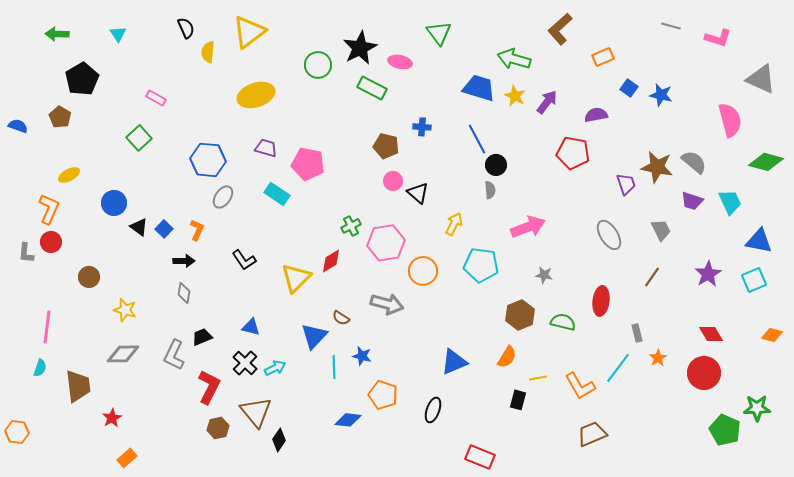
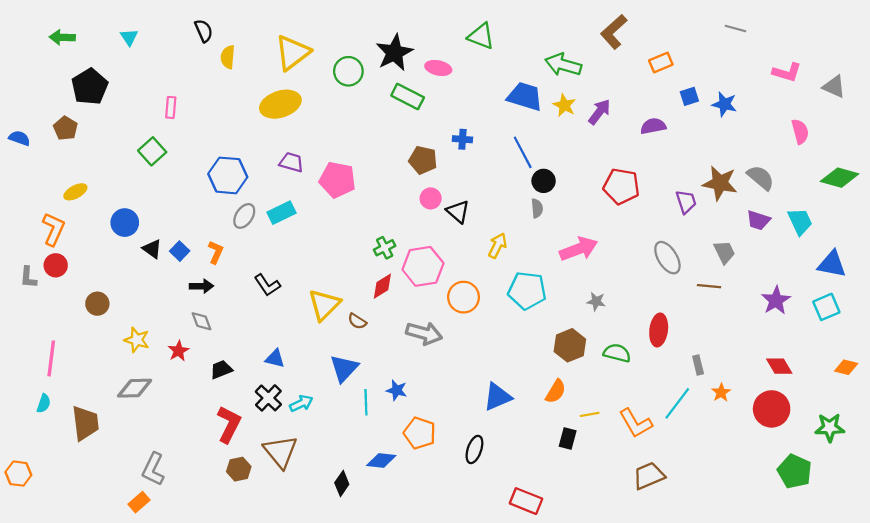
yellow triangle: (249, 32) -> (292, 53), moved
green triangle: (439, 33) -> (481, 36), turned -32
pink L-shape: (718, 38) -> (787, 72), moved
gray triangle: (761, 79) -> (834, 87), size x0.7
blue square: (629, 88) -> (689, 96), turned 36
pink rectangle: (156, 98) -> (171, 107), turned 66
pink semicircle: (730, 120) -> (800, 132), size x0.7
red pentagon: (573, 153) -> (621, 186), moved
cyan rectangle: (277, 194) -> (282, 213), moved, turned -60
red diamond: (331, 261) -> (382, 286), moved
brown line: (652, 277) -> (709, 286), moved, turned 60
gray diamond: (184, 293) -> (201, 321), turned -30
brown semicircle: (341, 318) -> (357, 321), moved
gray L-shape: (174, 355) -> (153, 469), moved
green star: (757, 408) -> (830, 428), moved
red star: (112, 418) -> (178, 351), moved
black diamond: (279, 440) -> (342, 483), moved

